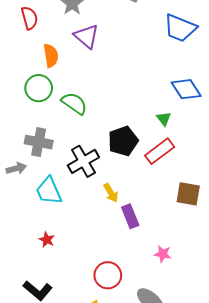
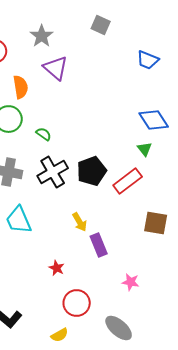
blue trapezoid: (180, 28) -> (148, 60), size x0.7
green semicircle: (74, 103) -> (44, 134), size x0.6
green triangle: (164, 119) -> (145, 149), moved
black cross: (83, 161) -> (53, 172), moved
red star: (47, 240) -> (57, 268), moved

